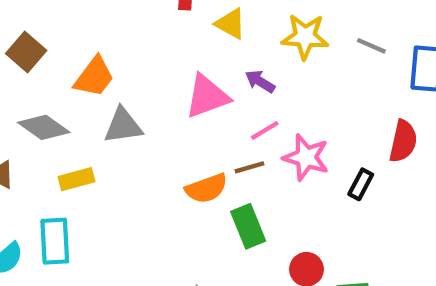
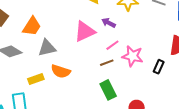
yellow rectangle: (76, 179) -> (36, 79), moved
orange semicircle: (206, 188) -> (61, 71), moved, turned 42

